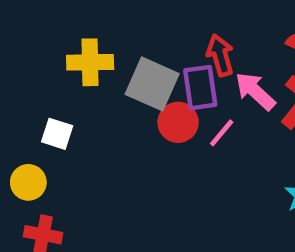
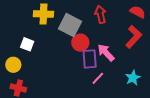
purple rectangle: (200, 88) -> (90, 59), moved
pink arrow: (255, 91) -> (106, 53), moved
pink line: (222, 133) -> (98, 78), moved

